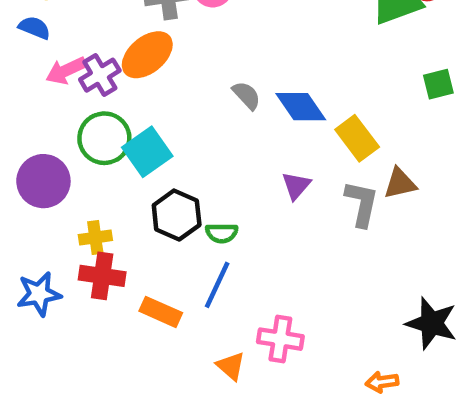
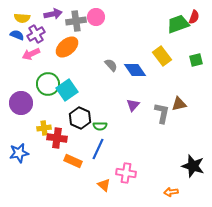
purple cross: (100, 75) -> (36, 34), moved
yellow rectangle: (357, 138) -> (162, 56), moved
red cross: (102, 276) -> (57, 138), moved

